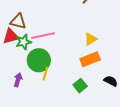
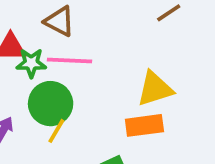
brown triangle: (18, 21) -> (59, 21), moved
yellow triangle: (91, 39) -> (155, 89), size x1.5

